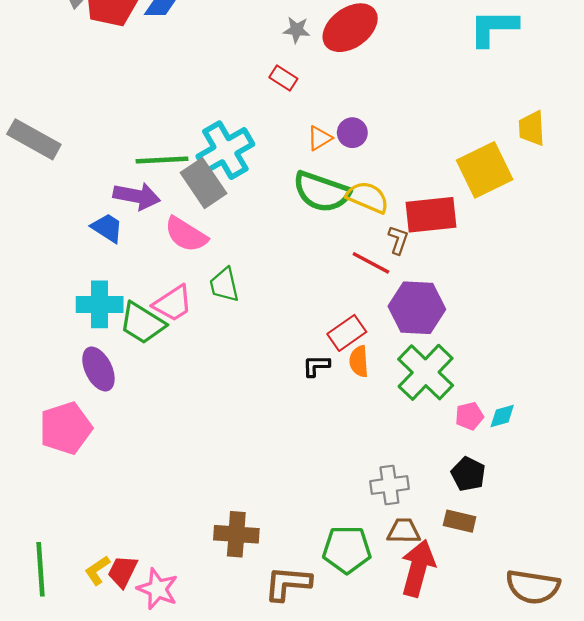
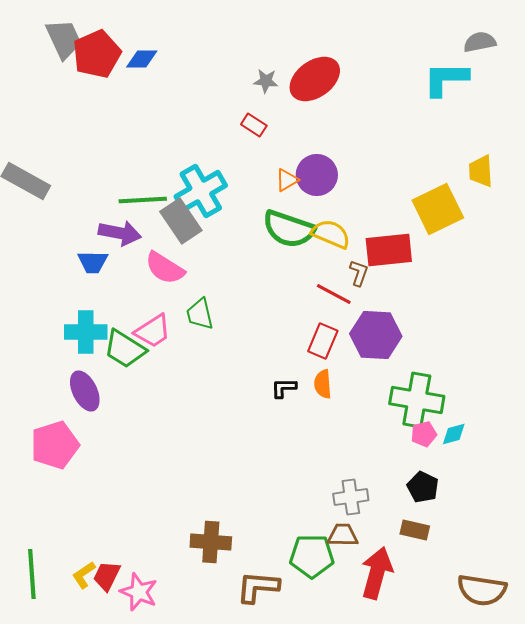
purple circle: (352, 133) -> (317, 175), size x1.5
blue trapezoid: (107, 228) -> (93, 262), turned 148
red rectangle: (347, 333) -> (323, 341), moved, turned -32
green cross: (426, 372) -> (417, 400), moved, turned -34
brown trapezoid: (404, 531) -> (343, 535), moved

